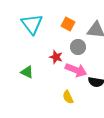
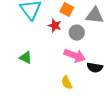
red star: (56, 57) -> (55, 26), moved

